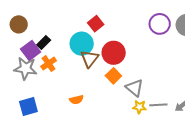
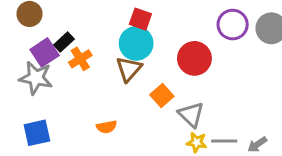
red square: (96, 24) -> (140, 19), turned -35
cyan circle: (82, 44) -> (136, 43), moved
red circle: (114, 53) -> (194, 58), moved
orange cross: (49, 64) -> (80, 59), moved

